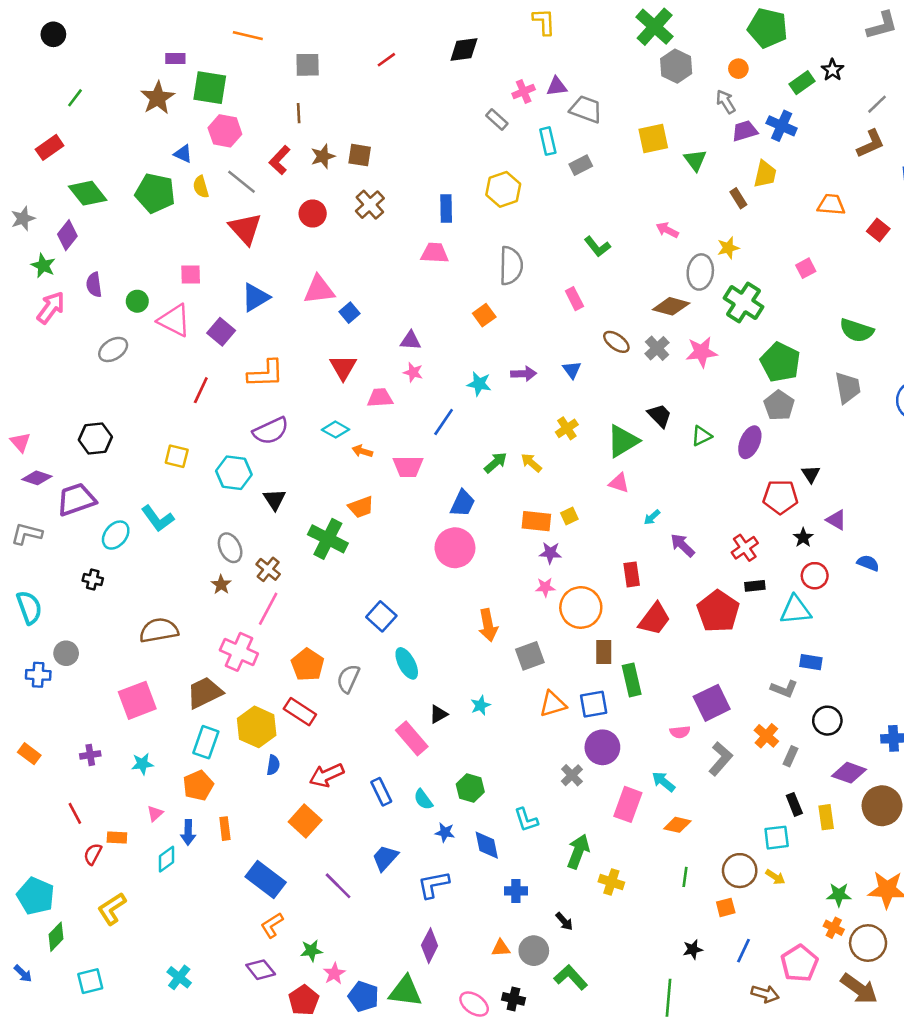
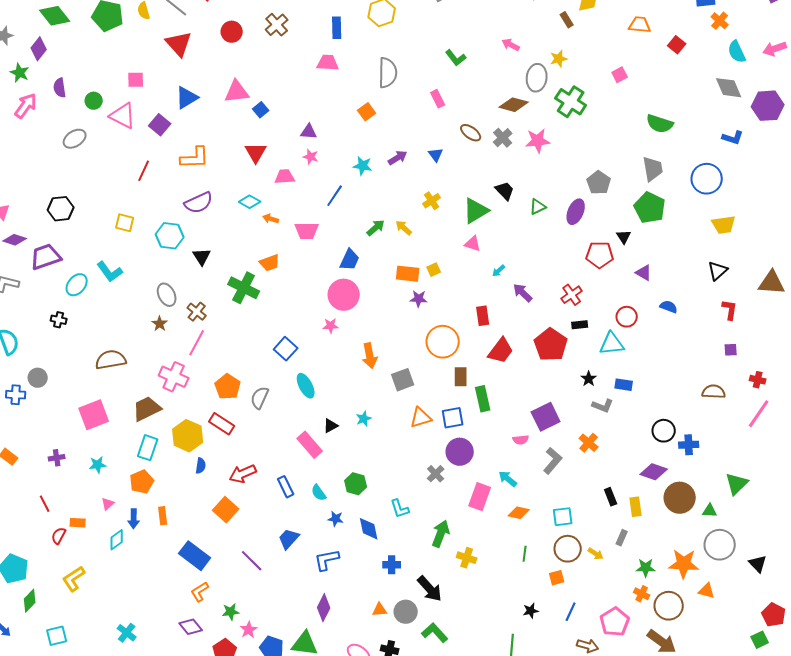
green pentagon: (780, 362) -> (650, 208), moved
purple arrow: (524, 374) -> (398, 158), turned -30
black star: (803, 538) -> (589, 379), moved
pink star: (545, 587) -> (331, 326), moved
black circle: (827, 721) -> (664, 431), moved
gray rectangle: (791, 756) -> (622, 538), moved
cyan square: (777, 838) -> (563, 517), moved
black arrow: (564, 921) -> (430, 589), size x1.8

